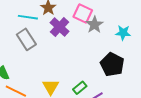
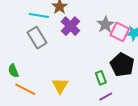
pink square: (83, 13) -> (120, 32), moved
green rectangle: (80, 88) -> (101, 78), moved, turned -72

